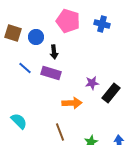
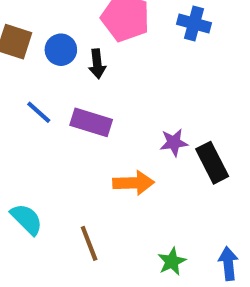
black arrow: (54, 52) -> (97, 64), moved
black rectangle: (111, 93) -> (212, 163), turned -66
brown line: (60, 132) -> (89, 243), moved

